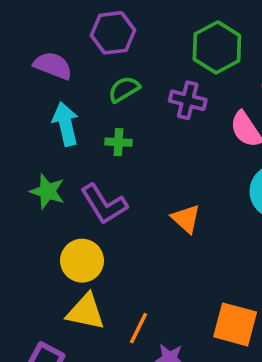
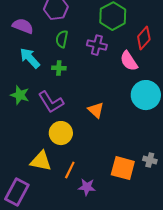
green semicircle: (124, 89) -> (62, 39), turned -48
cyan arrow: (66, 124) -> (30, 58), turned -30
yellow circle: (82, 261) -> (61, 133), moved

